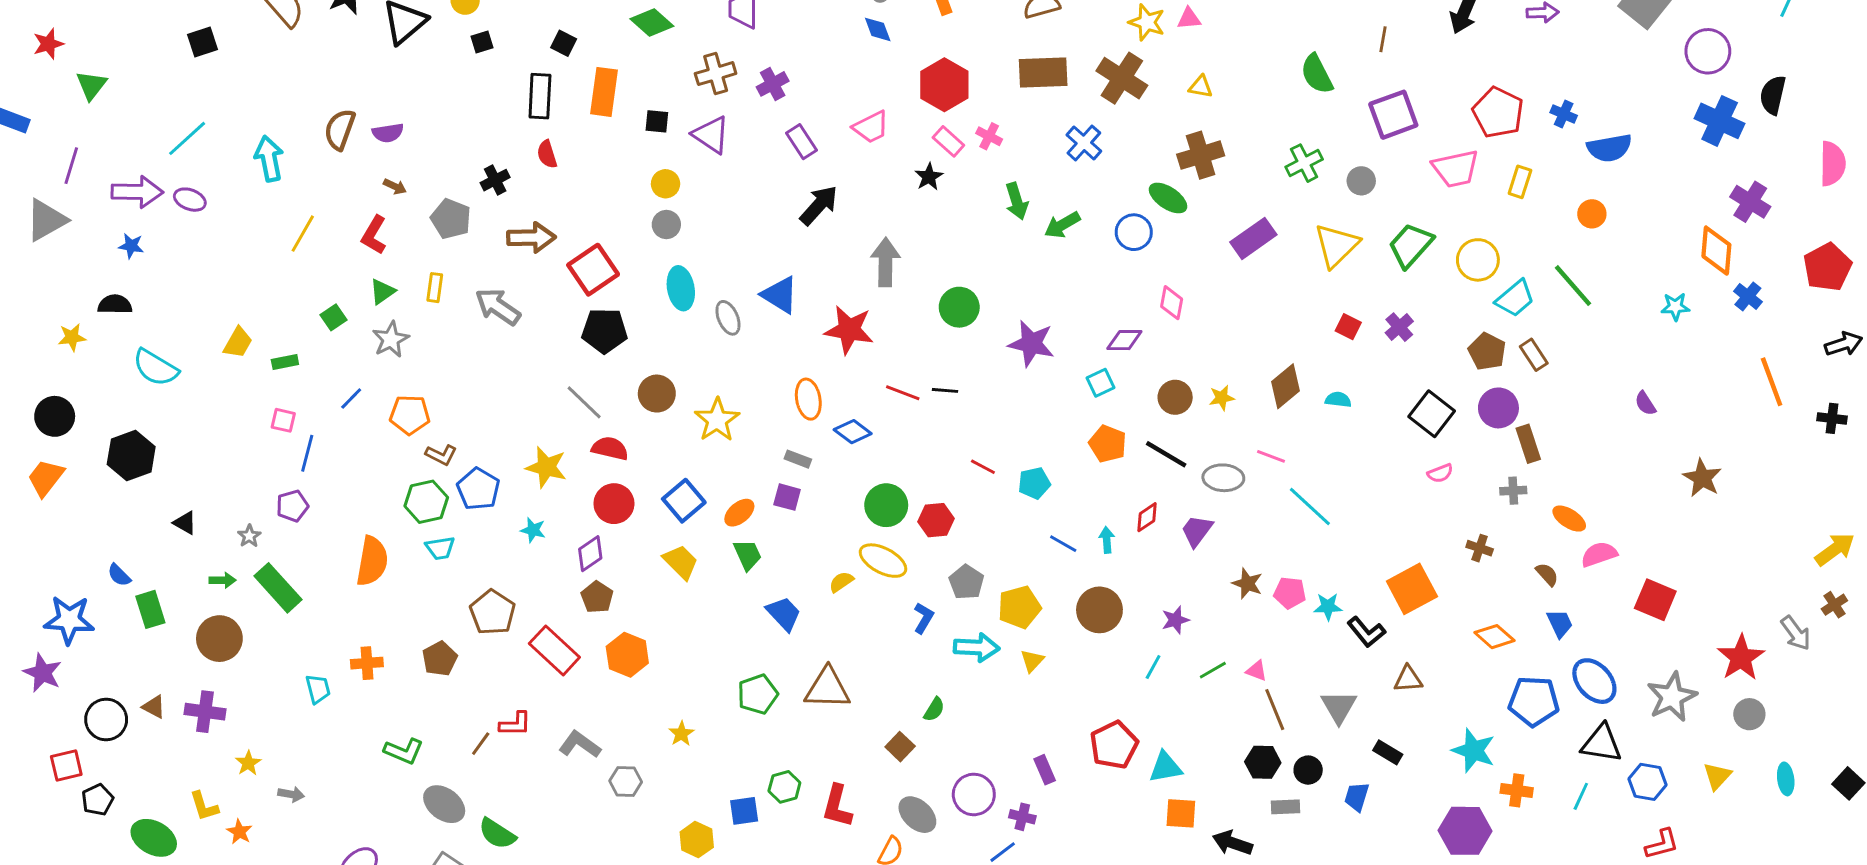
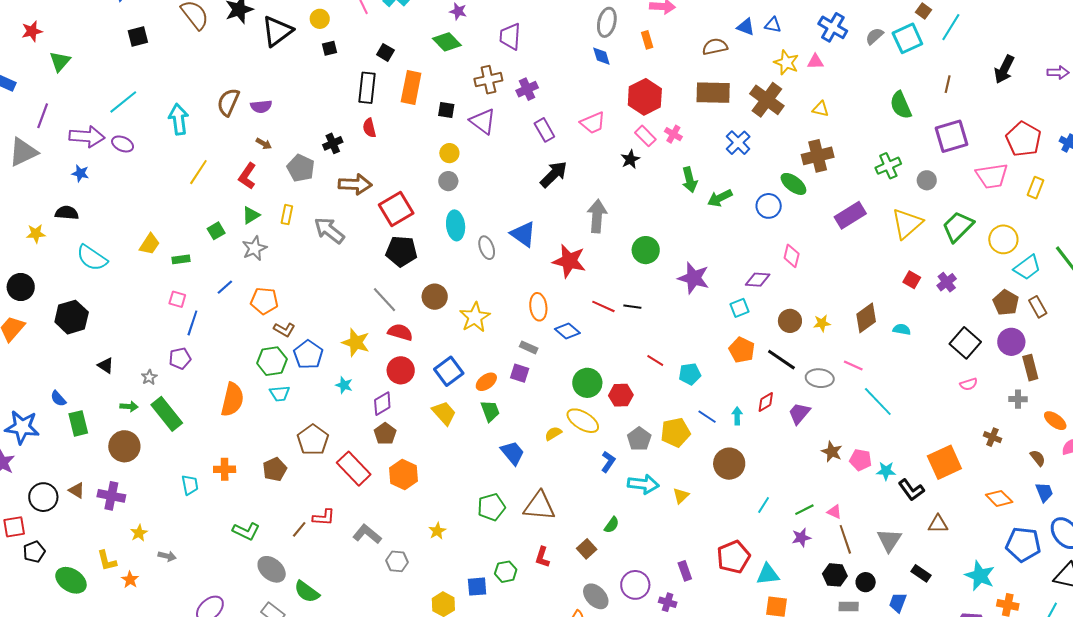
yellow pentagon: (1019, 607) -> (675, 432), moved
purple star: (1175, 620) -> (801, 538), moved
red L-shape: (837, 806) -> (542, 557), moved, size x0.7

